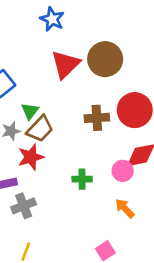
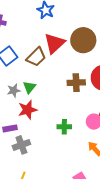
green triangle: (30, 111) -> (29, 87), moved
brown trapezoid: (40, 129) -> (36, 57), moved

